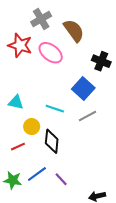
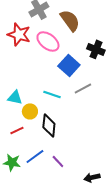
blue square: (83, 89) -> (69, 65), moved
cyan triangle: (16, 102) -> (15, 97), moved
gray line: (88, 116) -> (83, 88), moved

